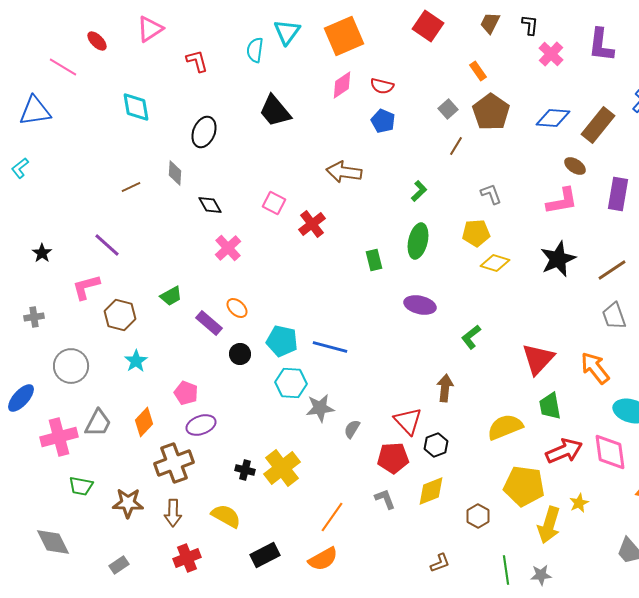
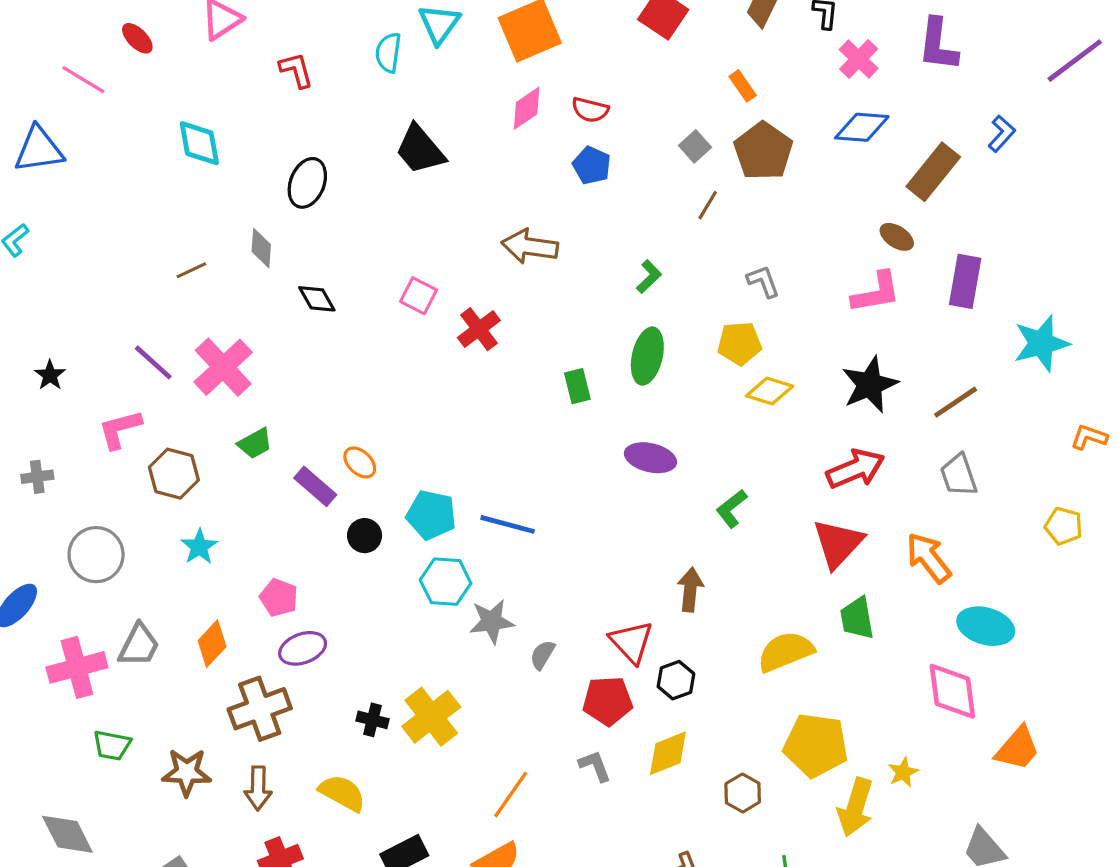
blue diamond: (553, 118) -> (862, 127), moved
pink cross: (228, 248) -> (223, 367), moved, size x1.4
red arrow: (564, 451) -> (855, 469), moved

